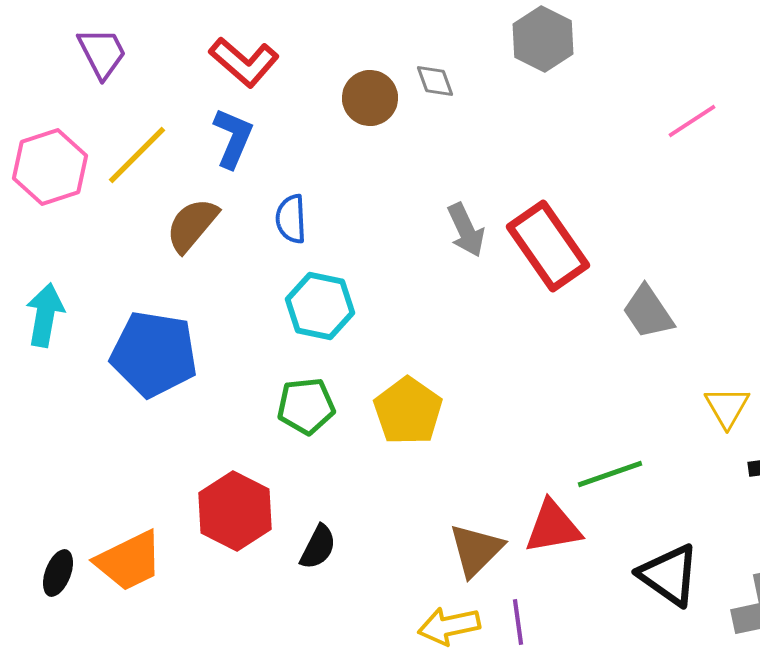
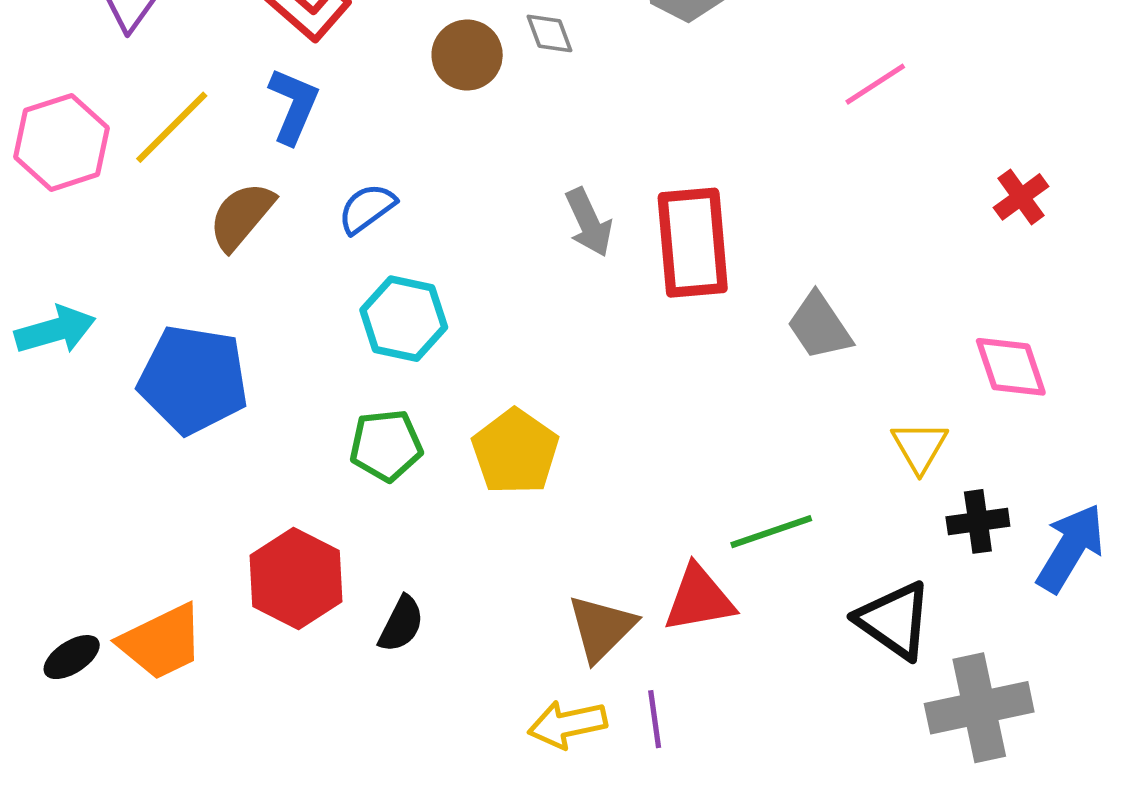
blue semicircle: (291, 219) -> (367, 208), turned 57
red rectangle: (548, 246) -> (693, 243), turned 30
cyan arrow: (45, 315) -> (55, 330), turned 64
black ellipse: (58, 573) -> (72, 657), turned 36
black triangle: (669, 575) -> (894, 620), moved

